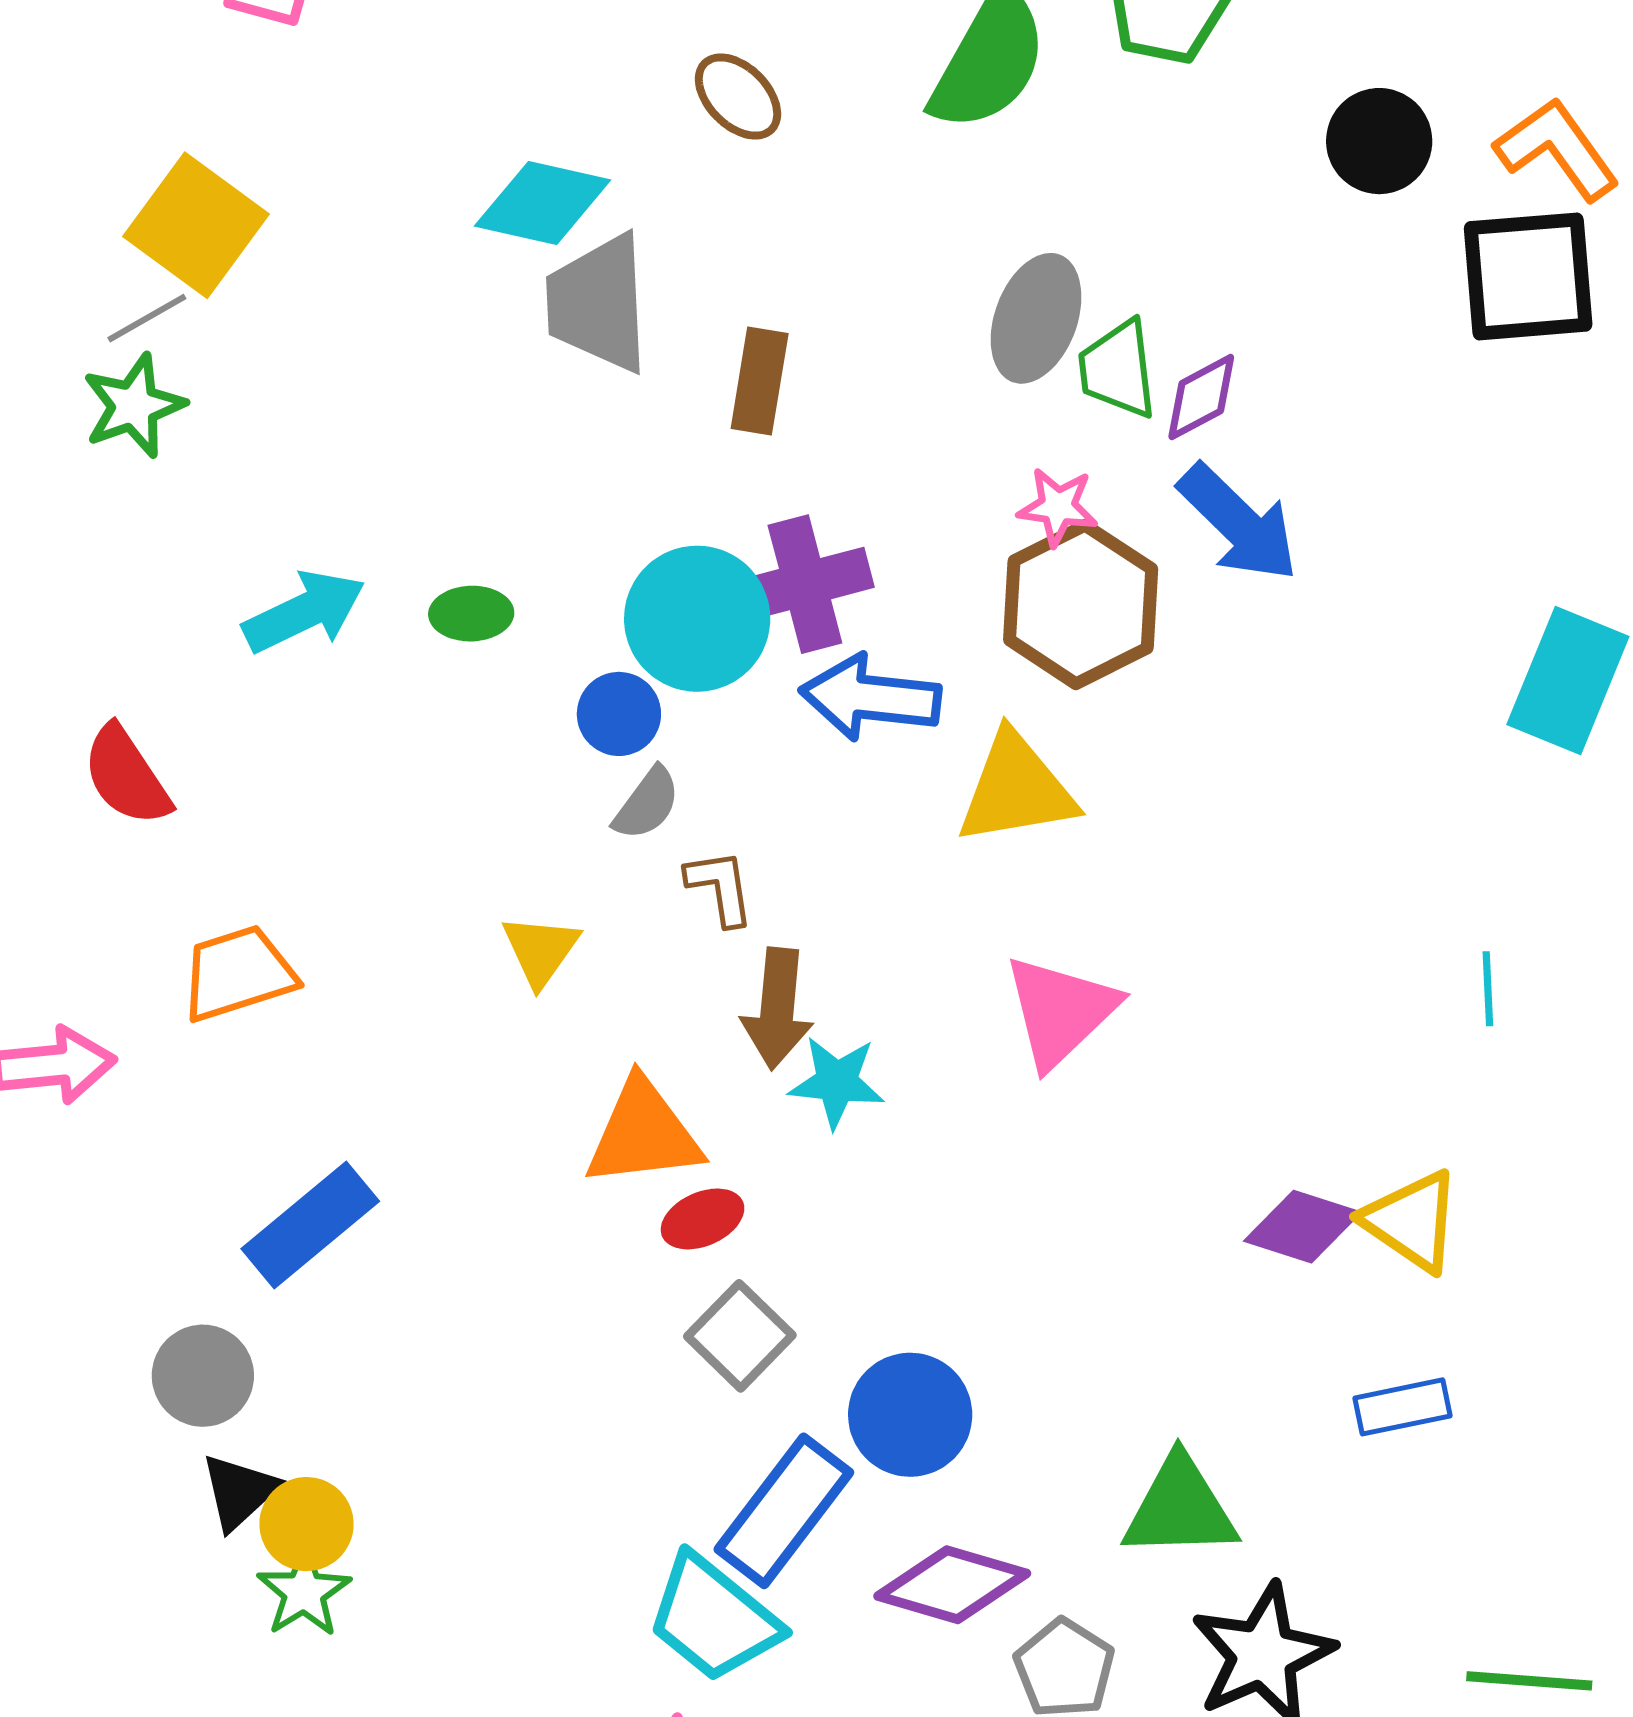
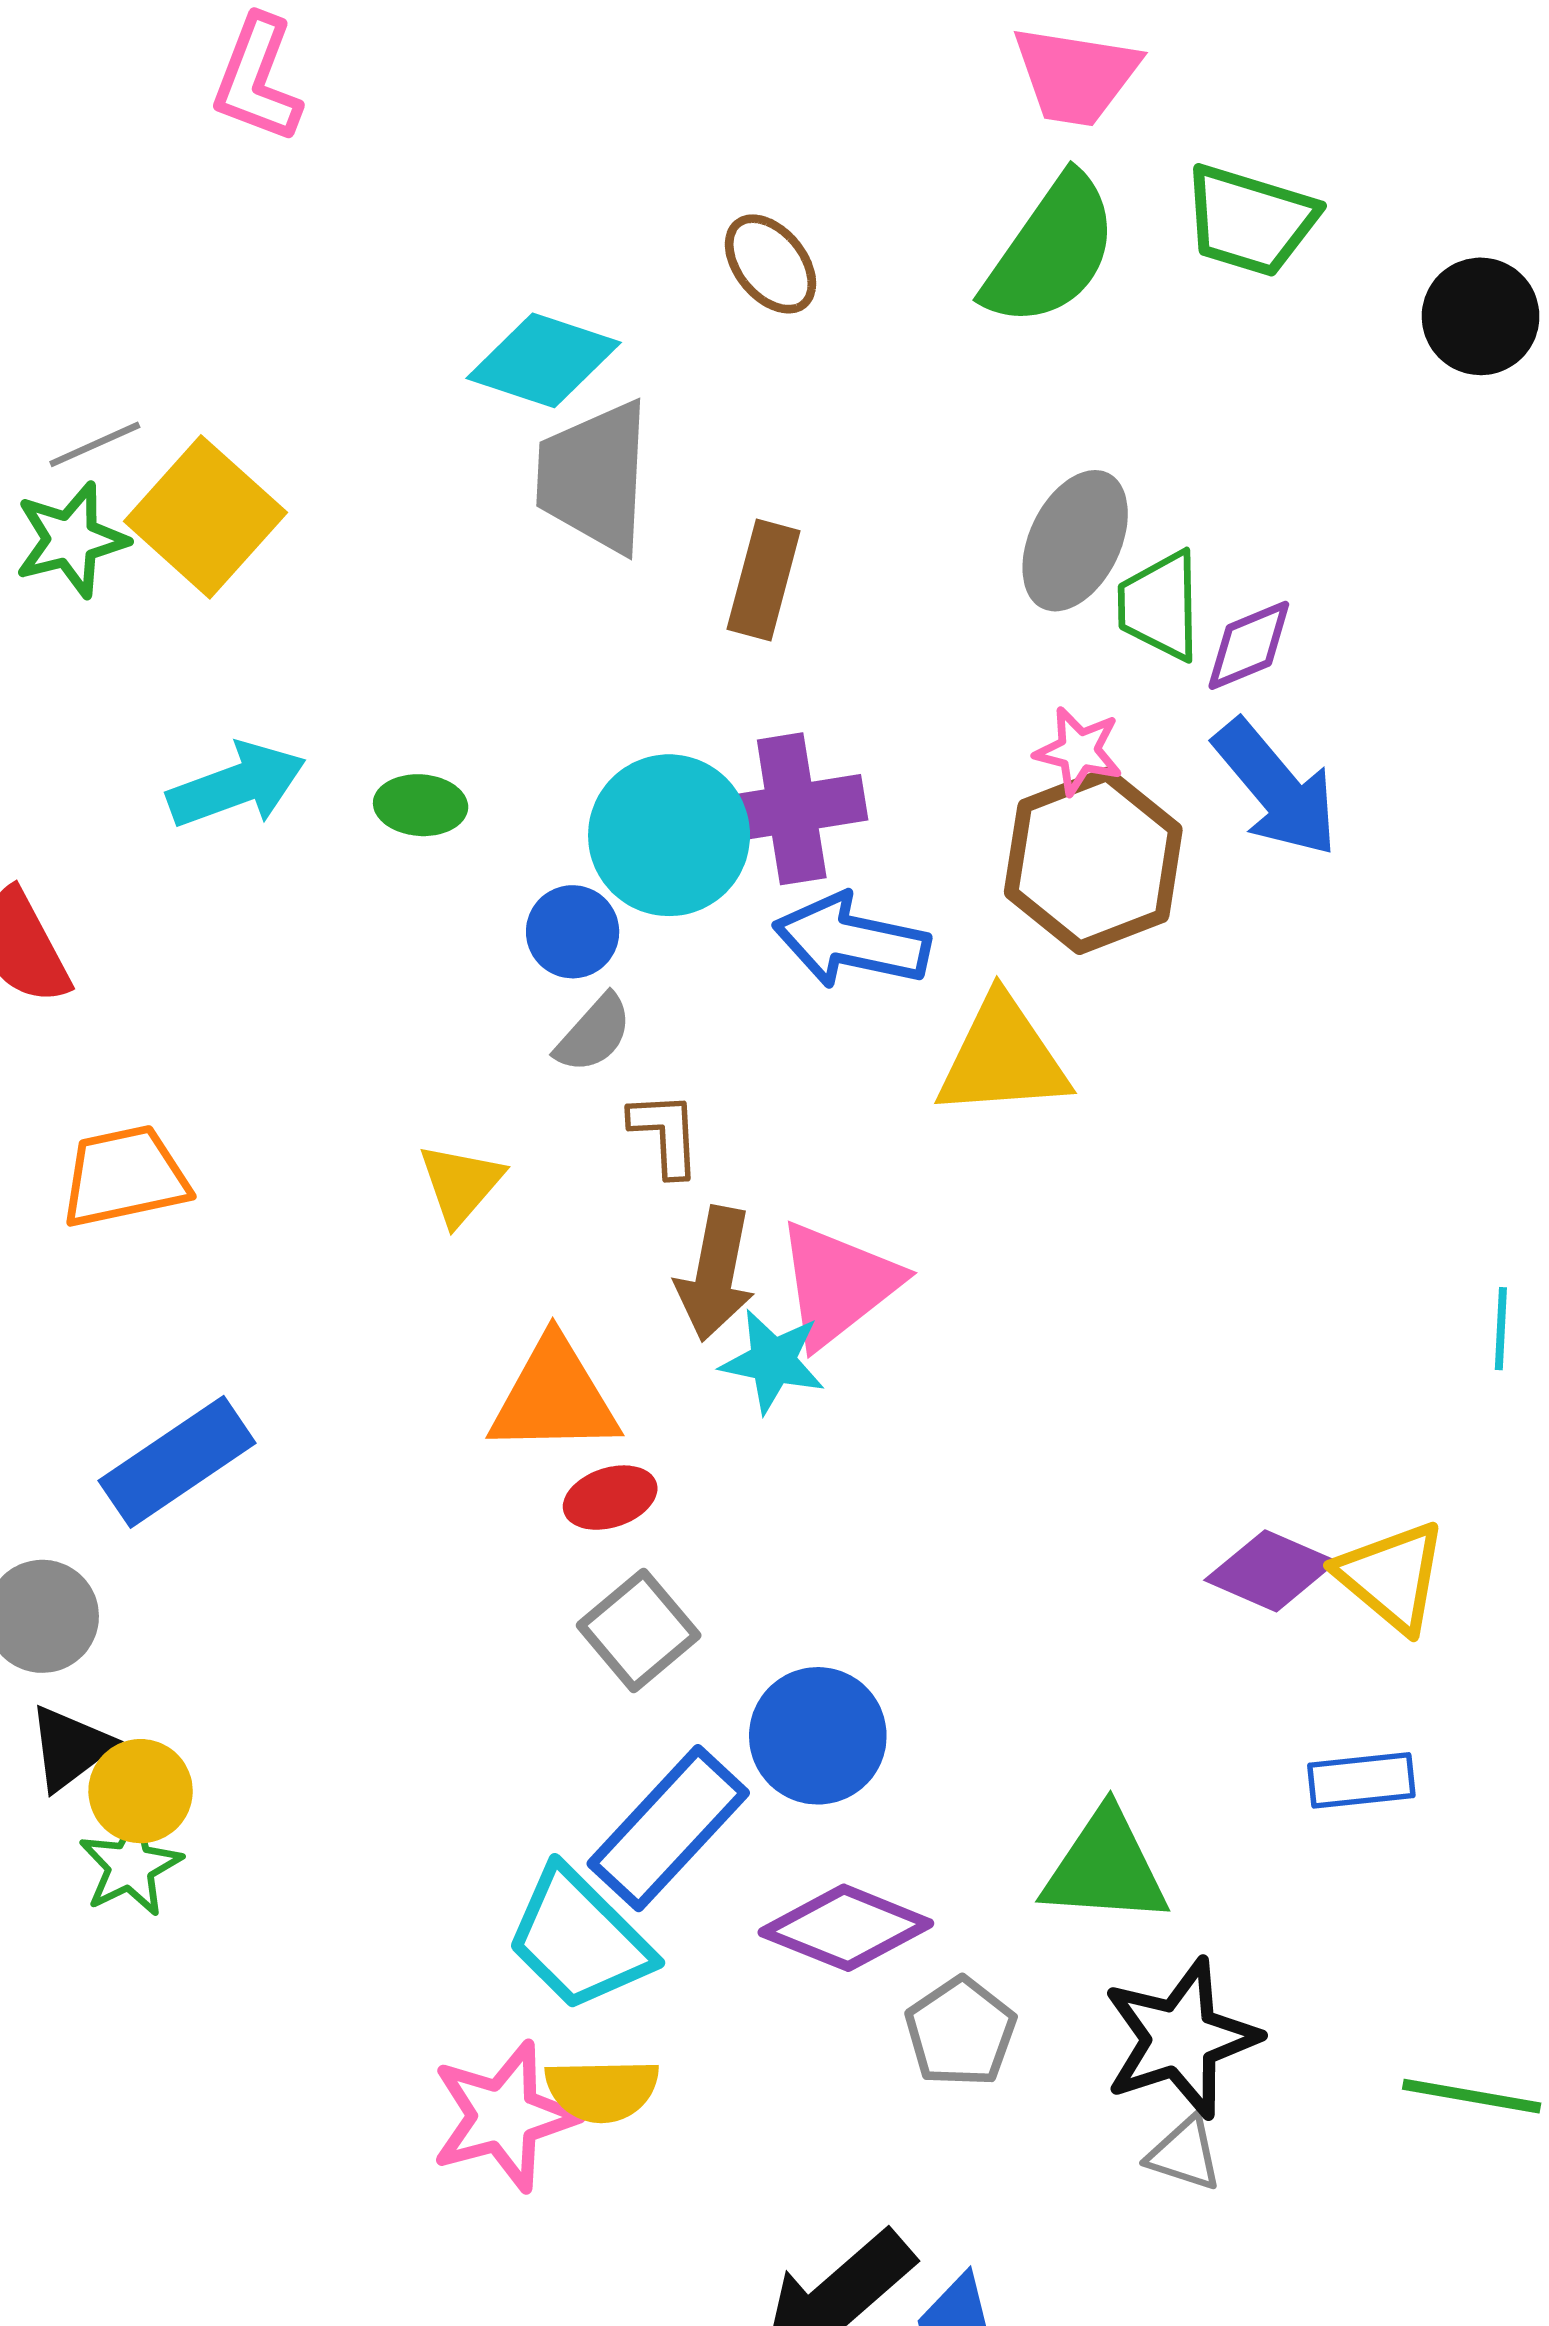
black circle: (1379, 141) -> (1481, 316), moved
yellow square: (196, 225) -> (205, 517), moved
pink triangle: (1060, 1011) -> (838, 1284), moved

